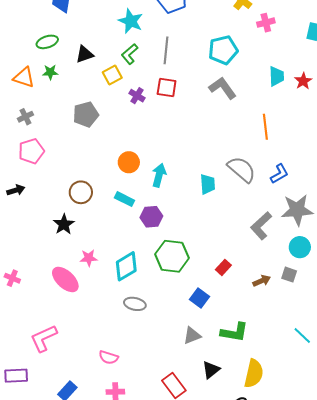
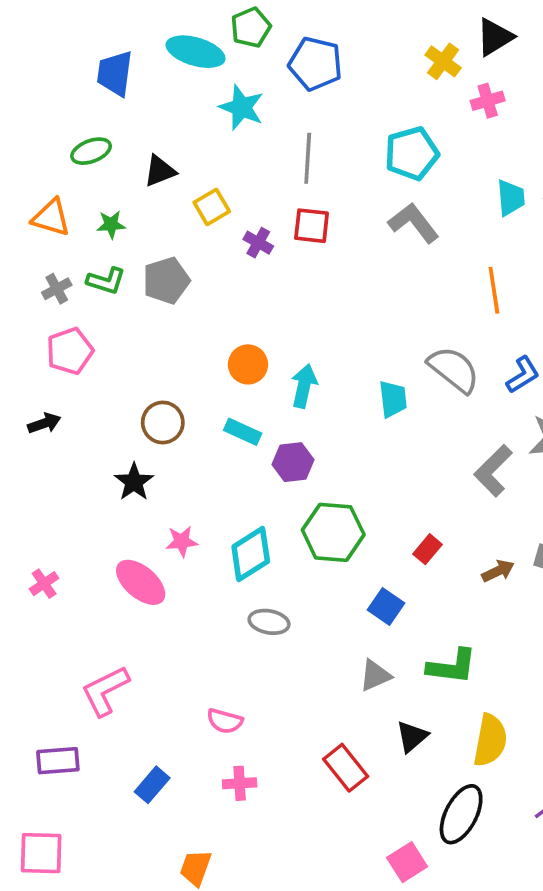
green L-shape: (130, 54) -> (106, 281), moved, turned -120
green star: (50, 72) -> (111, 224), moved
pink cross: (12, 278) -> (44, 584), turned 35

